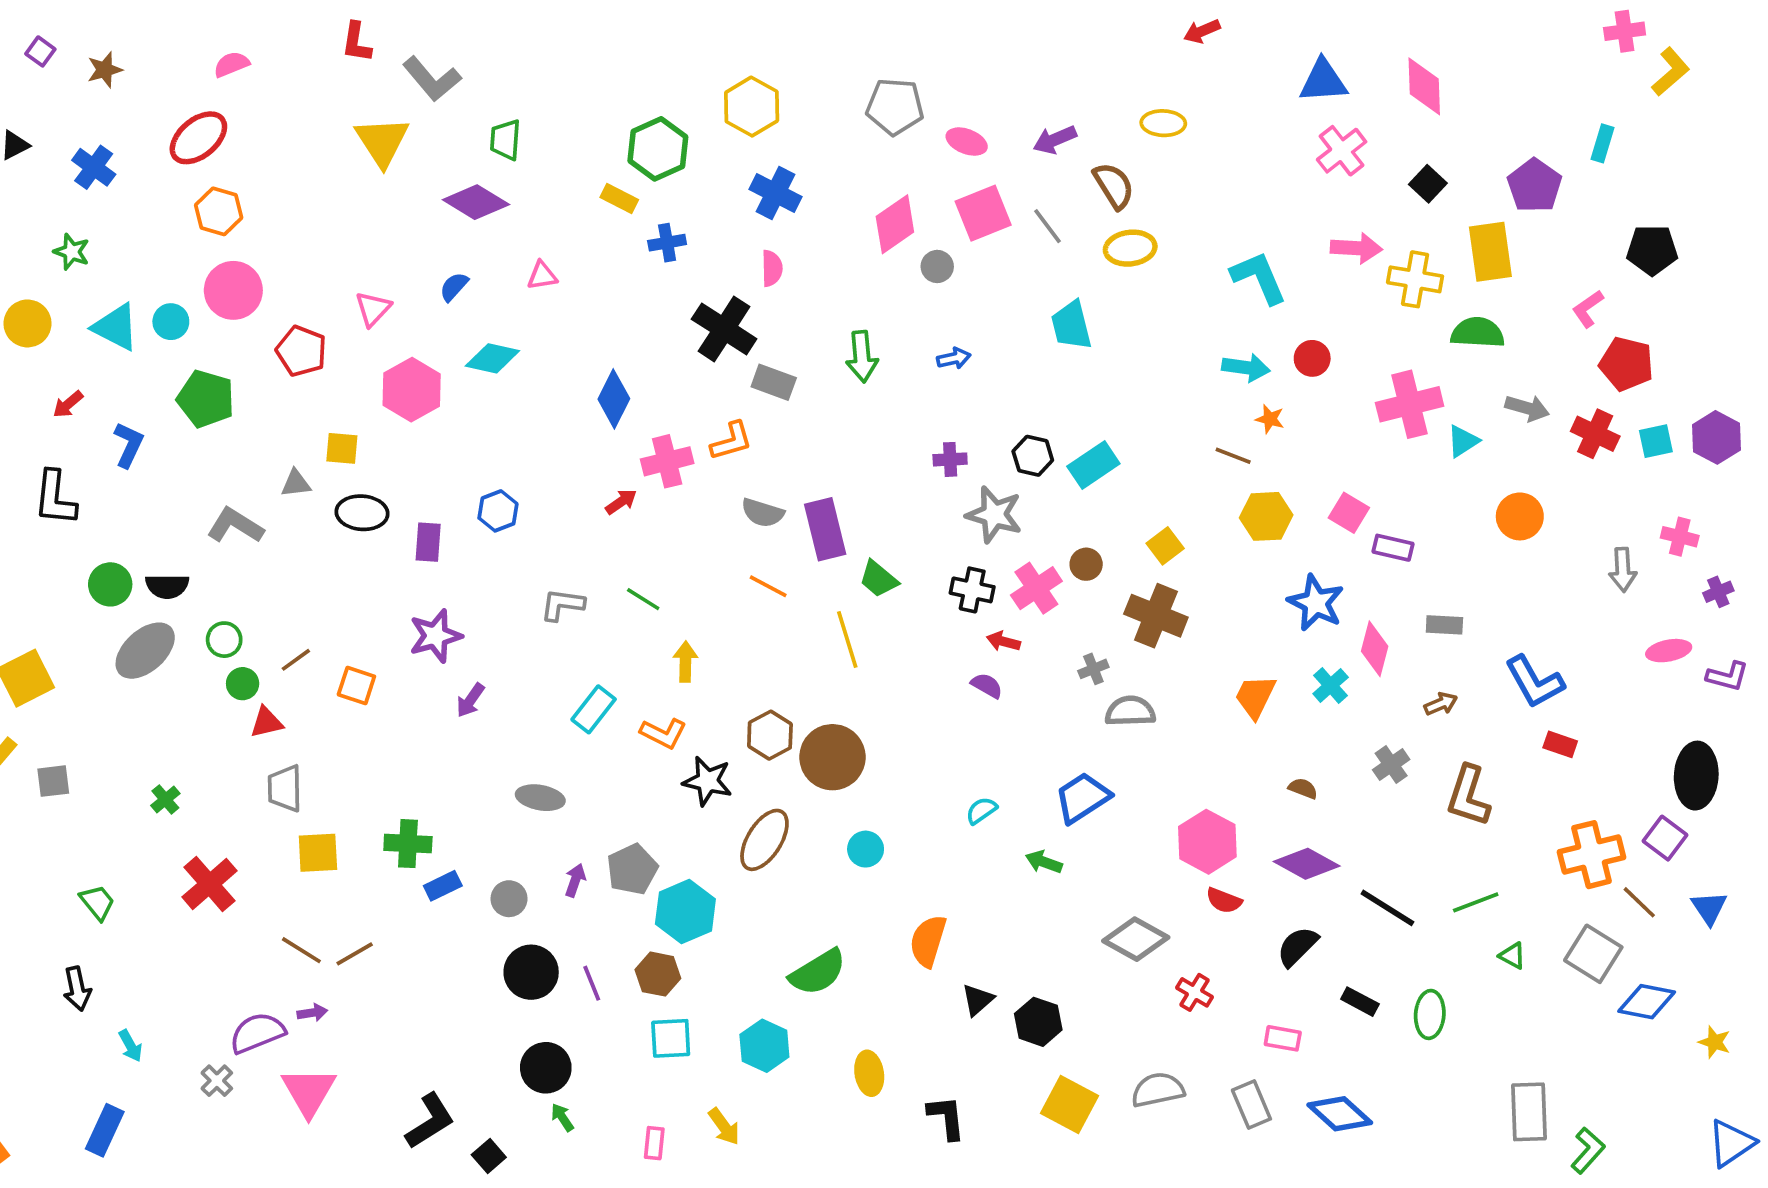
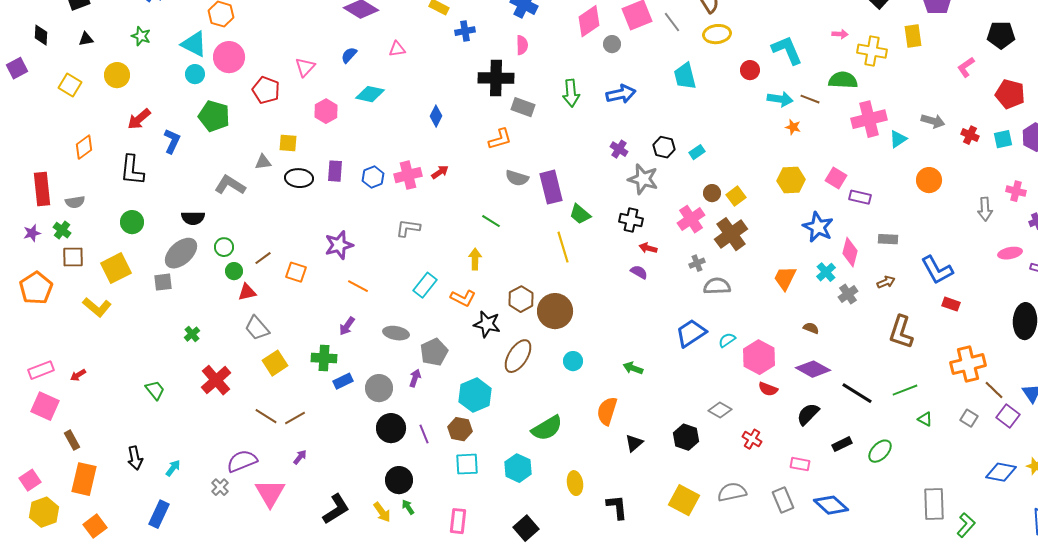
pink arrow: (1356, 248) -> (840, 34), size x0.6
yellow rectangle: (1490, 252) -> (913, 36), size x0.7
cyan triangle: (116, 327) -> (194, 44), moved
black cross: (724, 329) -> (496, 78), turned -32
green semicircle: (1478, 333) -> (843, 80), moved
blue arrow: (954, 358) -> (621, 94), size x1.6
red circle: (1312, 358) -> (750, 70), moved
red pentagon: (1626, 364) -> (1010, 94), moved
pink hexagon: (412, 390) -> (326, 111), size x0.7
blue diamond: (614, 399) -> (436, 116), size x0.7
red arrow: (68, 404) -> (139, 119), size x1.4
red cross: (1595, 434) -> (970, 135), size x0.7
brown line: (1233, 456) -> (810, 99), moved
purple cross: (950, 459) -> (619, 149), turned 36
pink cross: (667, 461) -> (408, 175), moved
cyan rectangle: (1093, 465) -> (697, 152), size x0.6
purple rectangle: (428, 542) -> (335, 171), moved
brown circle: (1086, 564) -> (712, 193), moved
green circle: (110, 584) -> (132, 222), moved
orange line: (768, 586) -> (358, 286), moved
pink cross: (1036, 588) -> (691, 219), moved
green line: (643, 599) -> (491, 221), moved
brown cross: (1156, 616) -> (731, 234), turned 32
purple arrow: (470, 700) -> (347, 326), moved
gray cross: (1391, 765) -> (848, 294), moved
gray square: (53, 781) -> (163, 282), moved
gray trapezoid: (285, 788) -> (257, 328), turned -40
cyan semicircle: (981, 810) -> (727, 340), moved
purple square: (1665, 838) -> (1008, 416), moved
yellow square: (318, 853) -> (275, 363), turned -30
green arrow: (1044, 862) -> (633, 368), moved
gray pentagon: (632, 869) -> (434, 352), moved
gray circle: (509, 899) -> (379, 388), size x1.4
gray diamond: (1136, 939) -> (720, 410), size x0.7
gray square: (1593, 954) -> (969, 418), size x0.6
black arrow: (77, 989) -> (135, 458), moved
black rectangle: (1360, 1002) -> (842, 444), turned -54
blue diamond: (1647, 1002) -> (1001, 472), moved
purple arrow: (312, 1013) -> (300, 457), moved, turned -42
green ellipse: (1430, 1014) -> (880, 451), turned 40
black hexagon: (1038, 1022) -> (686, 437), moved
cyan arrow: (130, 1046) -> (173, 468), turned -114
yellow arrow: (724, 1127) -> (382, 512), moved
pink rectangle: (654, 1143) -> (458, 521), size x1.4
black square: (489, 1156) -> (526, 528), moved, size x1.4

